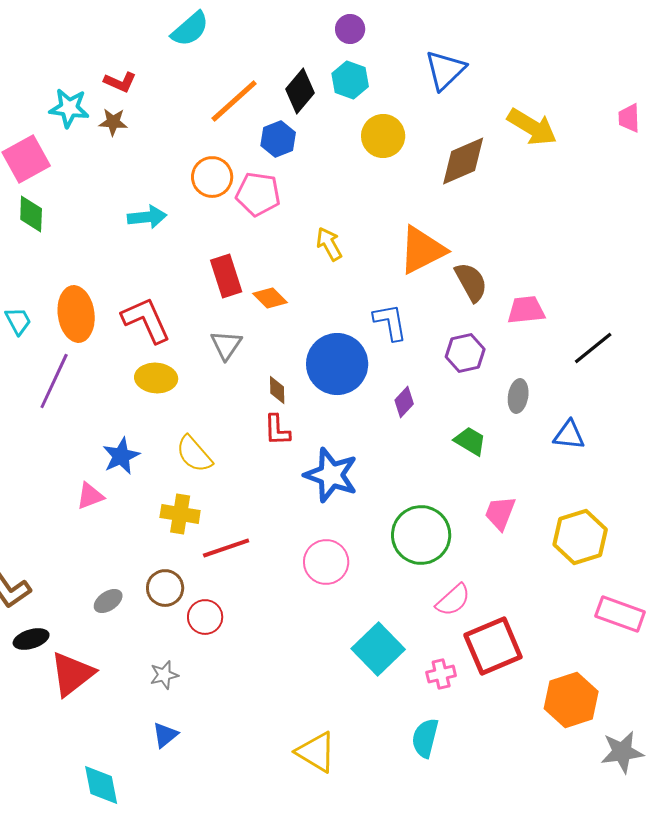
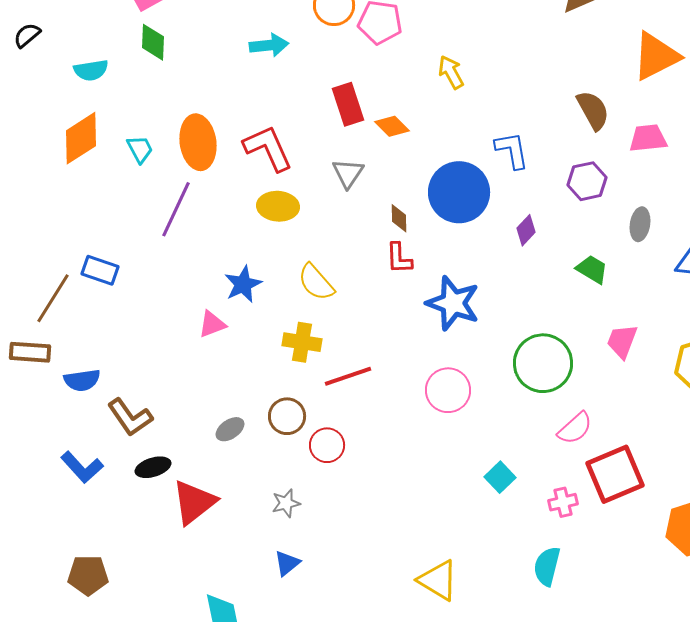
orange triangle: (422, 250) -> (656, 56), moved
cyan square: (378, 649) -> (500, 477), size x0.6

